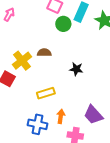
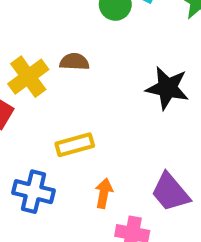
black star: (76, 69) -> (167, 88), moved, size x1.5
blue cross: (37, 124) -> (33, 192), moved

